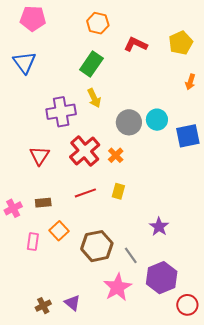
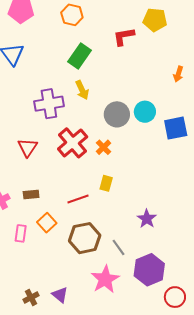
orange hexagon: (98, 23) -> (72, 15), moved
yellow pentagon: (181, 43) -> (155, 20), moved, turned 30
red L-shape: (136, 44) -> (124, 36), turned -35
red line: (85, 193) -> (78, 199), moved

